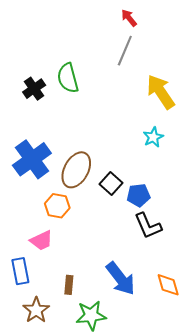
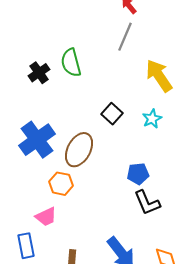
black square: (111, 184) -> (112, 114), moved

